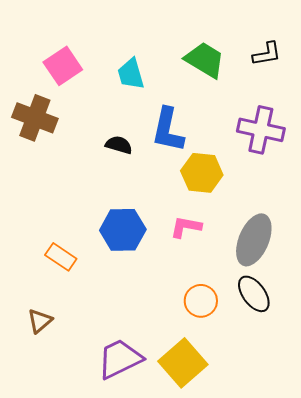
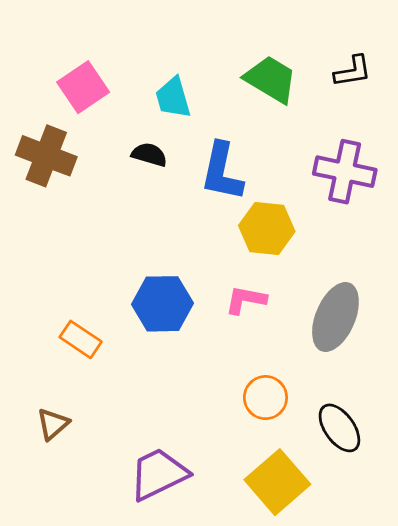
black semicircle: (119, 145) -> (149, 155), moved
black ellipse: (254, 294) -> (339, 428), moved
yellow square: (183, 363) -> (277, 482), moved

